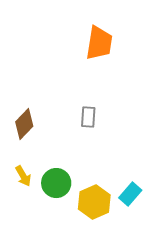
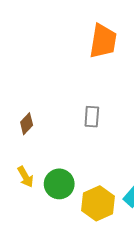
brown diamond: (24, 124) -> (27, 124), size x0.7

